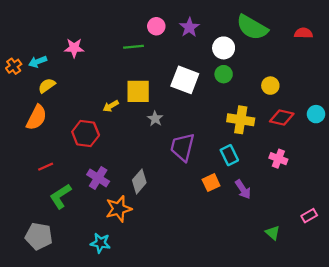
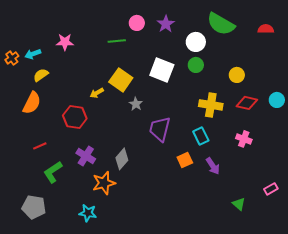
yellow square: (138, 91) -> (121, 80), turned 35

